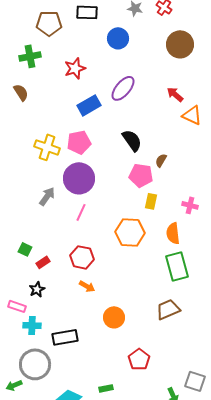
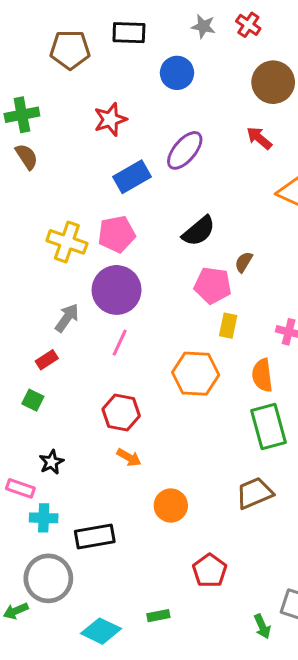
green cross: (30, 56) -> (22, 115), moved
red arrow: (175, 94) -> (259, 138), moved
black semicircle: (132, 140) -> (199, 231), turned 85
red rectangle: (43, 262) -> (47, 360), moved

